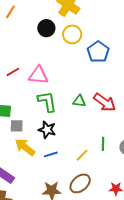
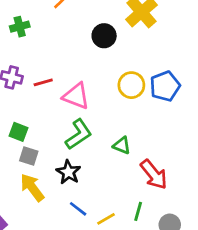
yellow circle: (72, 34) -> (131, 85), moved
green L-shape: (47, 101) -> (79, 134), turned 50
red arrow: (105, 102) -> (154, 174), moved
blue line: (51, 154) -> (78, 209), moved, turned 40

